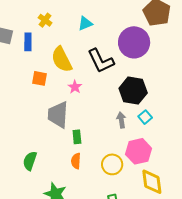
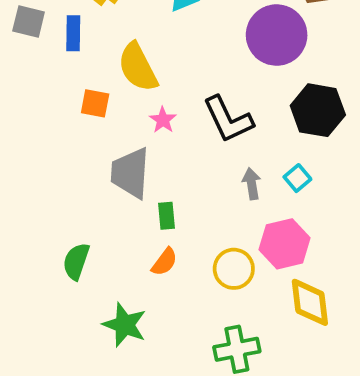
black L-shape: (101, 61) -> (228, 119), moved
black hexagon: (133, 91) -> (318, 110), moved
orange semicircle: (76, 161) -> (164, 262), turned -147

